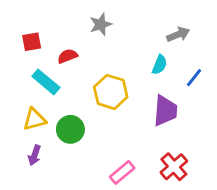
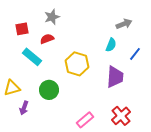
gray star: (101, 24) -> (52, 17), moved
yellow triangle: (34, 119) -> (12, 88), moved

